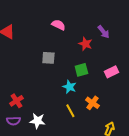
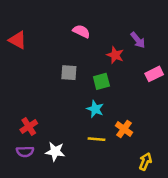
green square: (81, 70) -> (101, 81), moved
pink rectangle: (111, 72) -> (154, 74), moved
yellow line: (70, 111) -> (96, 139), turned -56

